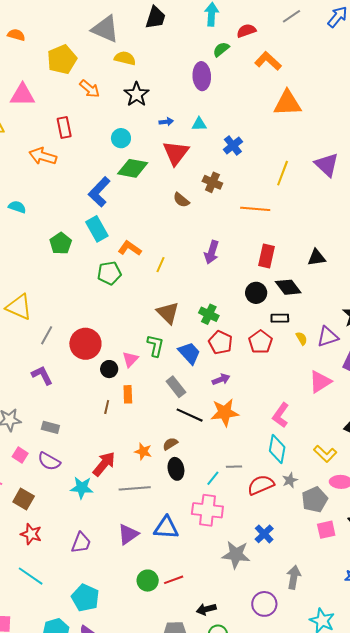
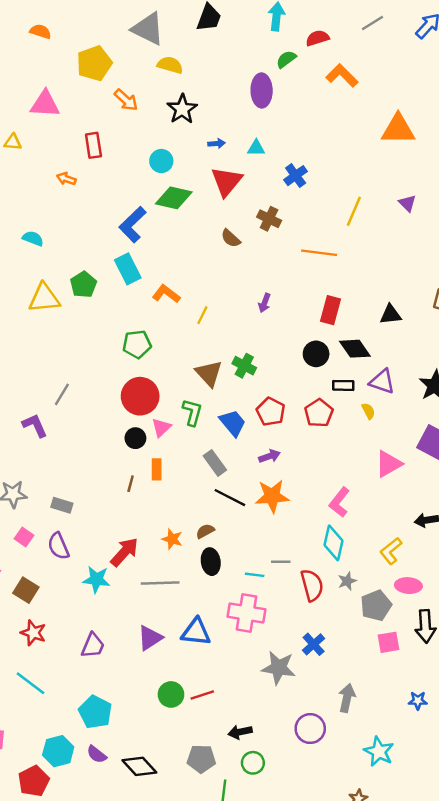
orange triangle: (287, 103) -> (398, 129), moved
orange arrow: (43, 156) -> (66, 179), size x0.6
purple triangle: (327, 165) -> (407, 203), size x0.6
purple arrow: (212, 252) -> (265, 303), size x0.7
green pentagon: (109, 273) -> (137, 344), moved
yellow triangle: (19, 307) -> (44, 298), moved, turned -32
green cross: (209, 314) -> (244, 366), moved
purple triangle: (328, 337) -> (382, 382), moved, turned 35
red circle: (85, 344) -> (140, 396), moved
purple L-shape: (42, 375) -> (35, 425), moved
yellow L-shape: (325, 454) -> (391, 551), turned 95
purple semicircle: (49, 461) -> (58, 546), turned 35
cyan line: (213, 478) -> (255, 575), turned 56
red semicircle: (261, 485) -> (312, 585), turned 96

